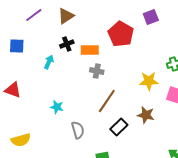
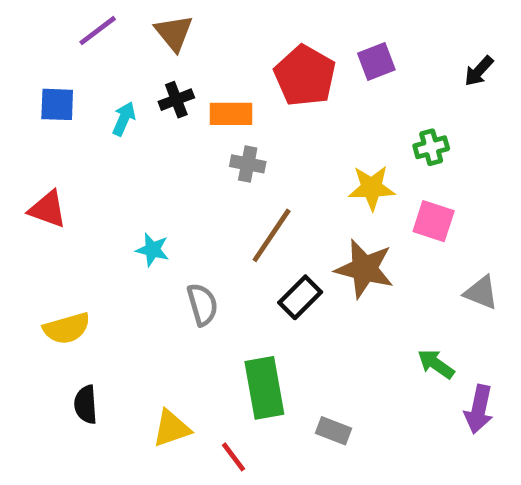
brown triangle: (66, 16) -> (174, 33), turned -36
purple square: (151, 17) -> (376, 62), moved
cyan arrow: (49, 62) -> (124, 119), moved
brown star: (146, 115) -> (364, 269), size x1.4

